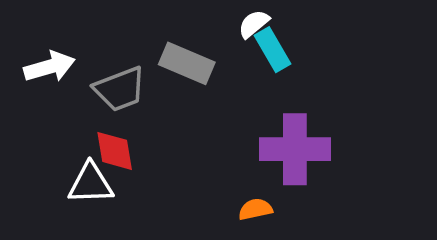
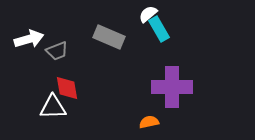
gray trapezoid: (120, 89) -> (57, 51), moved, size x0.7

